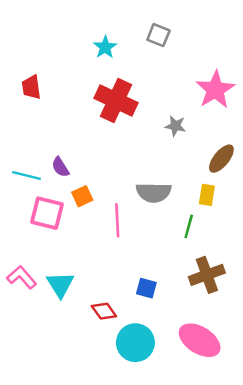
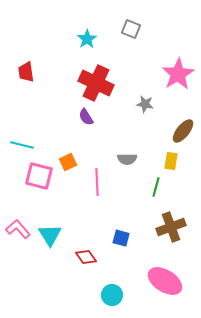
purple semicircle: (60, 167) -> (86, 117), moved
gray semicircle: (154, 192) -> (127, 159), size x0.7
cyan circle: (135, 343) -> (112, 295), moved, size x0.7

